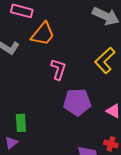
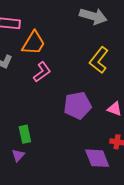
pink L-shape: (58, 69) -> (42, 72), moved, turned 45

